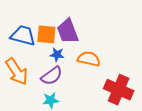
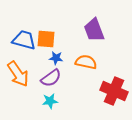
purple trapezoid: (68, 31) -> (94, 30), moved

